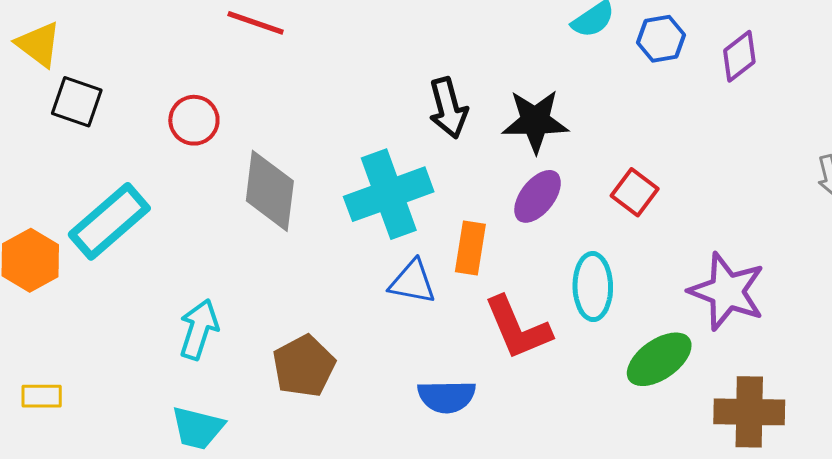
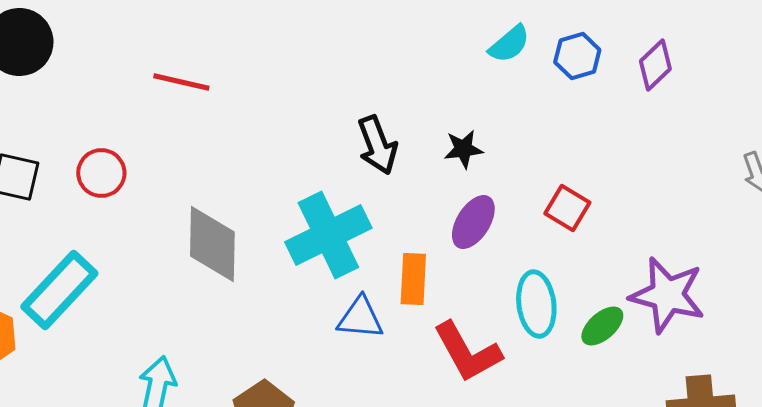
red circle: (194, 120) -> (101, 173), moved
black star: (535, 121) -> (463, 149), size x0.6
green ellipse: (659, 359) -> (602, 326), moved, size x0.7

